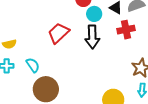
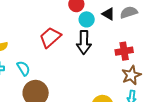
red cross: (126, 30) -> (124, 51), moved

